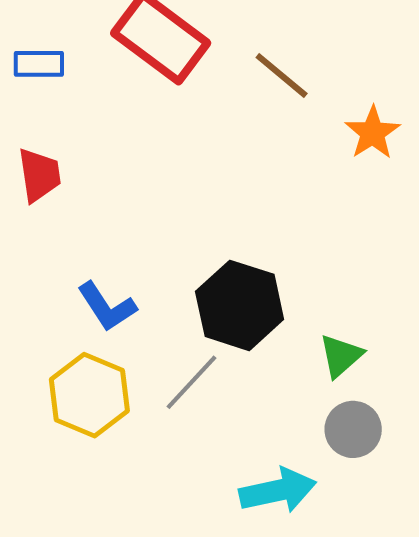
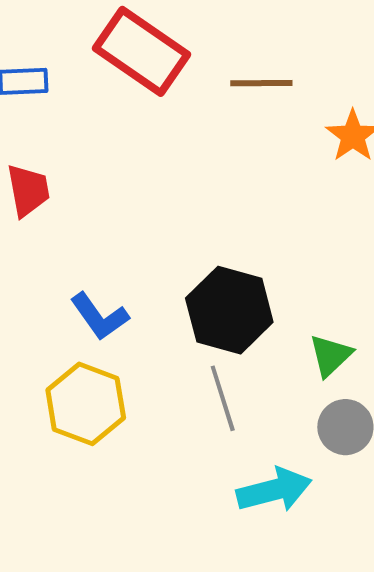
brown line: (282, 75) -> (261, 83), turned -38
gray line: (192, 382) -> (223, 398), moved, turned -58

